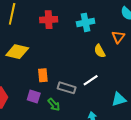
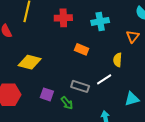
yellow semicircle: (100, 51) -> (118, 60), moved, turned 32
yellow diamond: (17, 52) -> (30, 62), moved
orange rectangle: (43, 75) -> (82, 49), moved, turned -64

